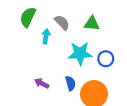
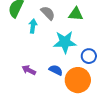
blue circle: (106, 59) -> (89, 56), moved
blue semicircle: (70, 83) -> (56, 70), turned -48

